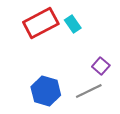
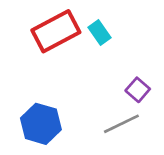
blue hexagon: (46, 91) -> (41, 124), moved

